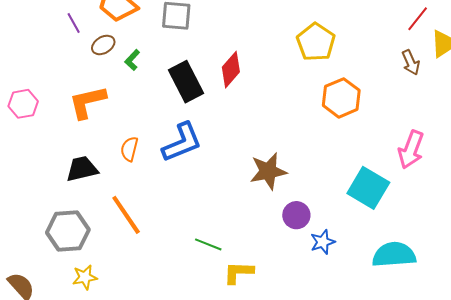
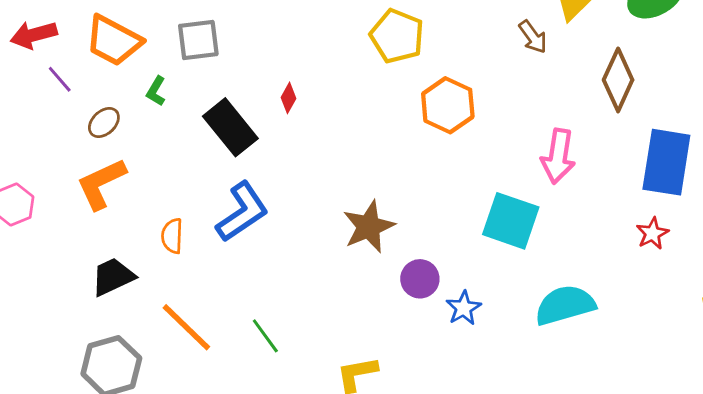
brown ellipse: (103, 45) -> (104, 123), moved
green L-shape: (132, 60) -> (156, 91), moved
red diamond: (231, 70) -> (288, 98), size x0.6
green line: (208, 244) -> (265, 336), moved, turned 44

